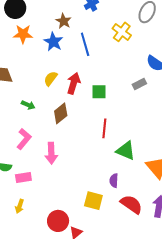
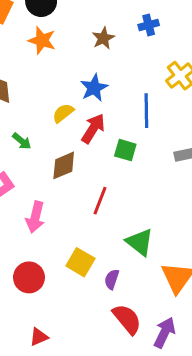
blue star: (53, 42) -> (94, 88), moved
blue line: (85, 44) -> (146, 111), moved
red line: (104, 128) -> (100, 201), moved
yellow square: (93, 201) -> (80, 262), moved
red circle: (58, 221) -> (29, 277), moved

